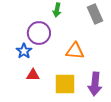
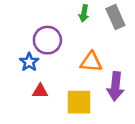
green arrow: (57, 10) -> (84, 13), moved
purple arrow: (95, 84) -> (115, 86), moved

